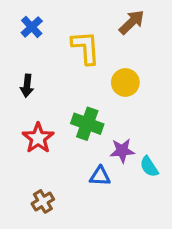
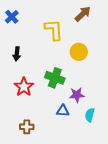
blue cross: (32, 27) -> (12, 17), moved
cyan semicircle: (149, 167) -> (90, 115), moved, turned 48
brown cross: (43, 201) -> (27, 127), turned 32

